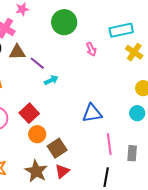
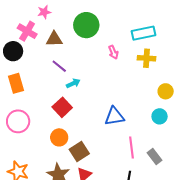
brown triangle: (17, 52) -> (54, 39), moved
yellow cross: (134, 52) -> (146, 58), moved, turned -30
red square: (29, 113) -> (62, 107), moved
gray rectangle: (132, 153) -> (154, 157), turned -42

